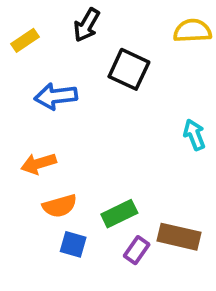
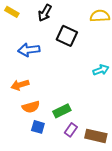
yellow rectangle: (25, 40) -> (12, 12), moved, turned 64
cyan arrow: (194, 135) -> (101, 70), turned 91
brown rectangle: (179, 237) -> (96, 136), moved

